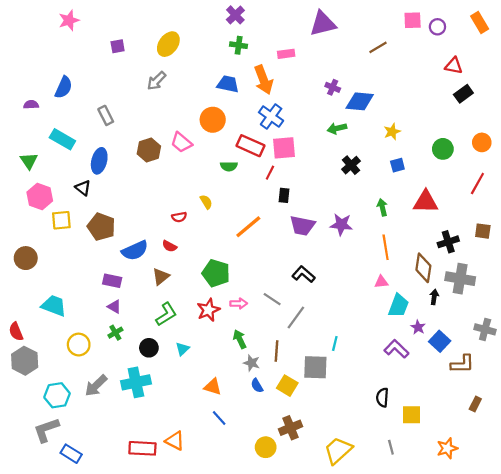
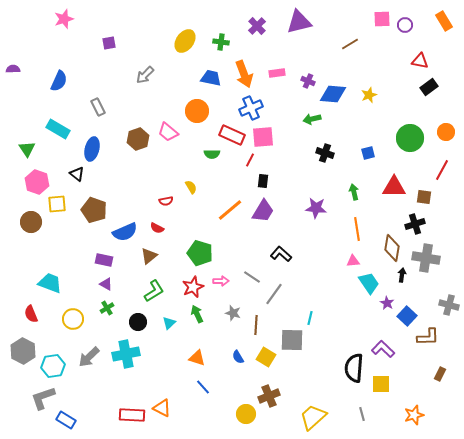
purple cross: (235, 15) -> (257, 26), moved
yellow ellipse: (168, 44) -> (185, 41), moved
pink rectangle: (286, 54) -> (277, 73), moved
purple semicircle: (31, 105) -> (13, 69), moved
blue cross: (271, 117) -> (251, 108), turned 30
yellow star: (392, 132) -> (369, 95), moved
green circle: (443, 149) -> (410, 138), size x1.4
black cross: (351, 165) -> (325, 153), turned -30
purple trapezoid: (302, 226) -> (263, 211), moved, turned -70
brown square: (483, 231) -> (424, 197), moved
brown circle: (26, 258) -> (31, 222), moved
cyan trapezoid: (399, 306) -> (369, 283), turned -55
red semicircle: (16, 332) -> (31, 314), moved
green arrow: (240, 339) -> (197, 314), moved
purple L-shape: (396, 349) -> (383, 349), moved
gray hexagon: (25, 361) -> (23, 351), moved
gray star: (252, 363) -> (233, 313), moved
black semicircle: (382, 397) -> (354, 368), size x1.6

